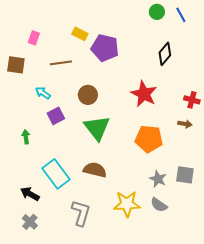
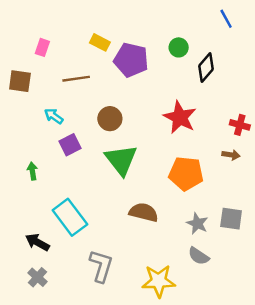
green circle: (157, 12) -> (179, 47), moved
brown semicircle: (95, 170) -> (144, 212), moved
yellow star: (127, 204) -> (159, 281), moved

